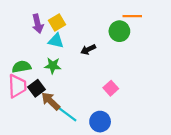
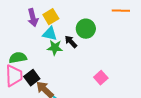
green circle: (119, 31) -> (86, 29), moved
black arrow: (88, 49) -> (71, 42), moved, turned 72
green star: (53, 66) -> (55, 48), moved

